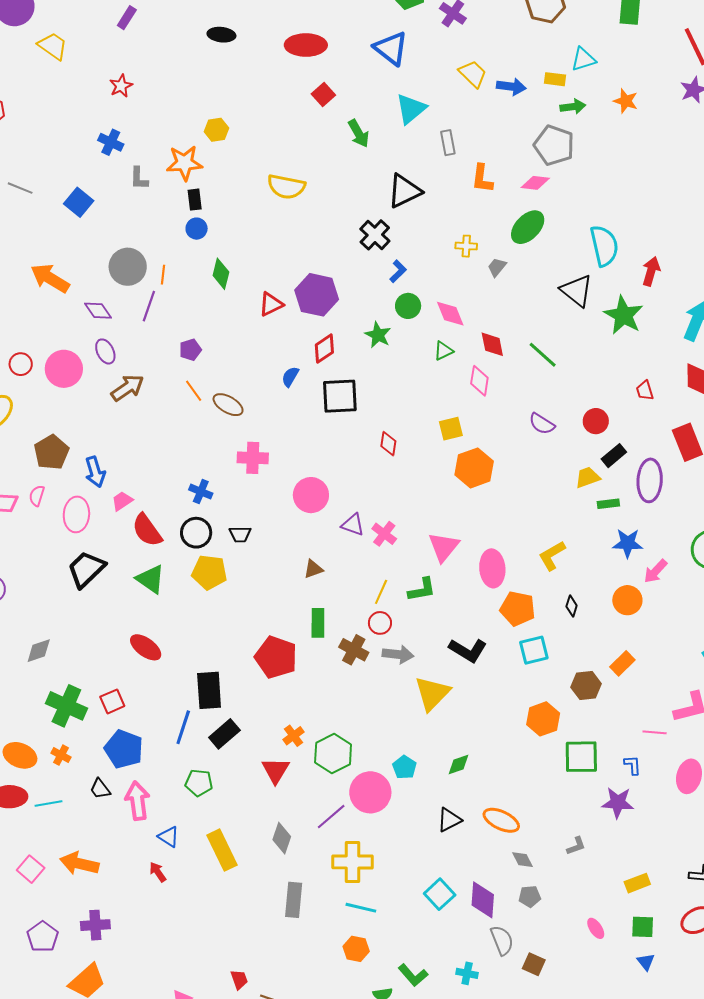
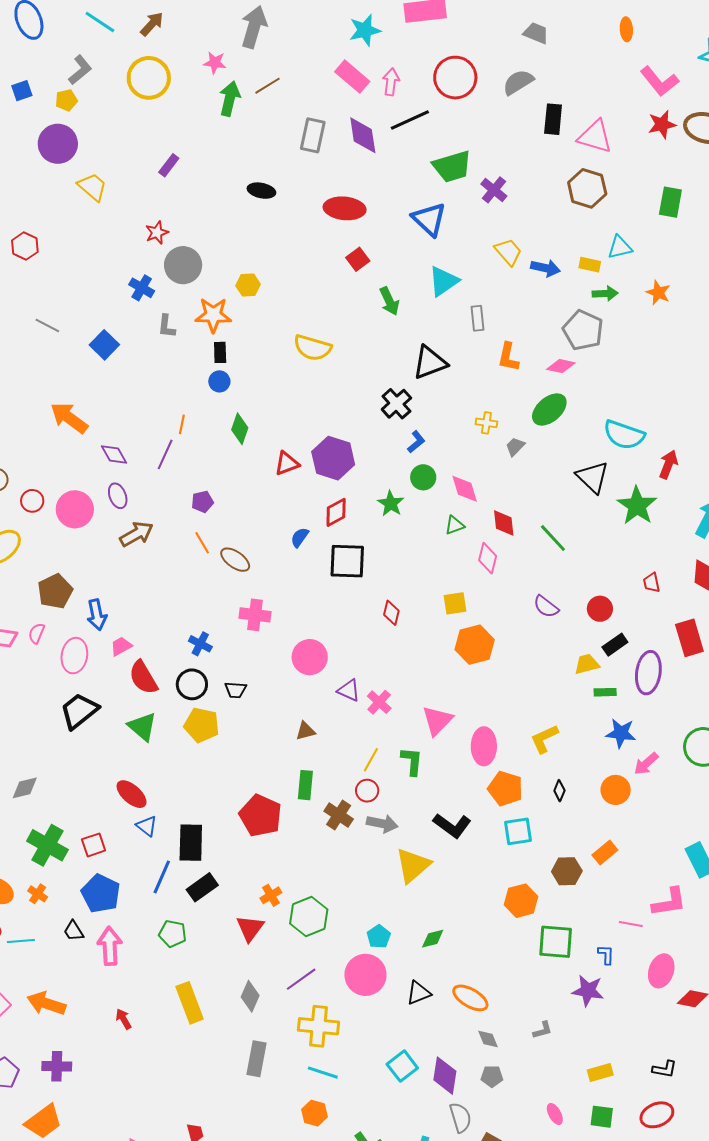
cyan semicircle: (604, 246) -> (624, 435), turned 117
gray circle: (128, 267) -> (183, 265), moved
green L-shape: (422, 590) -> (412, 761), turned -80
pink circle: (370, 792) -> (365, 975), moved
blue triangle: (169, 837) -> (147, 826), moved

